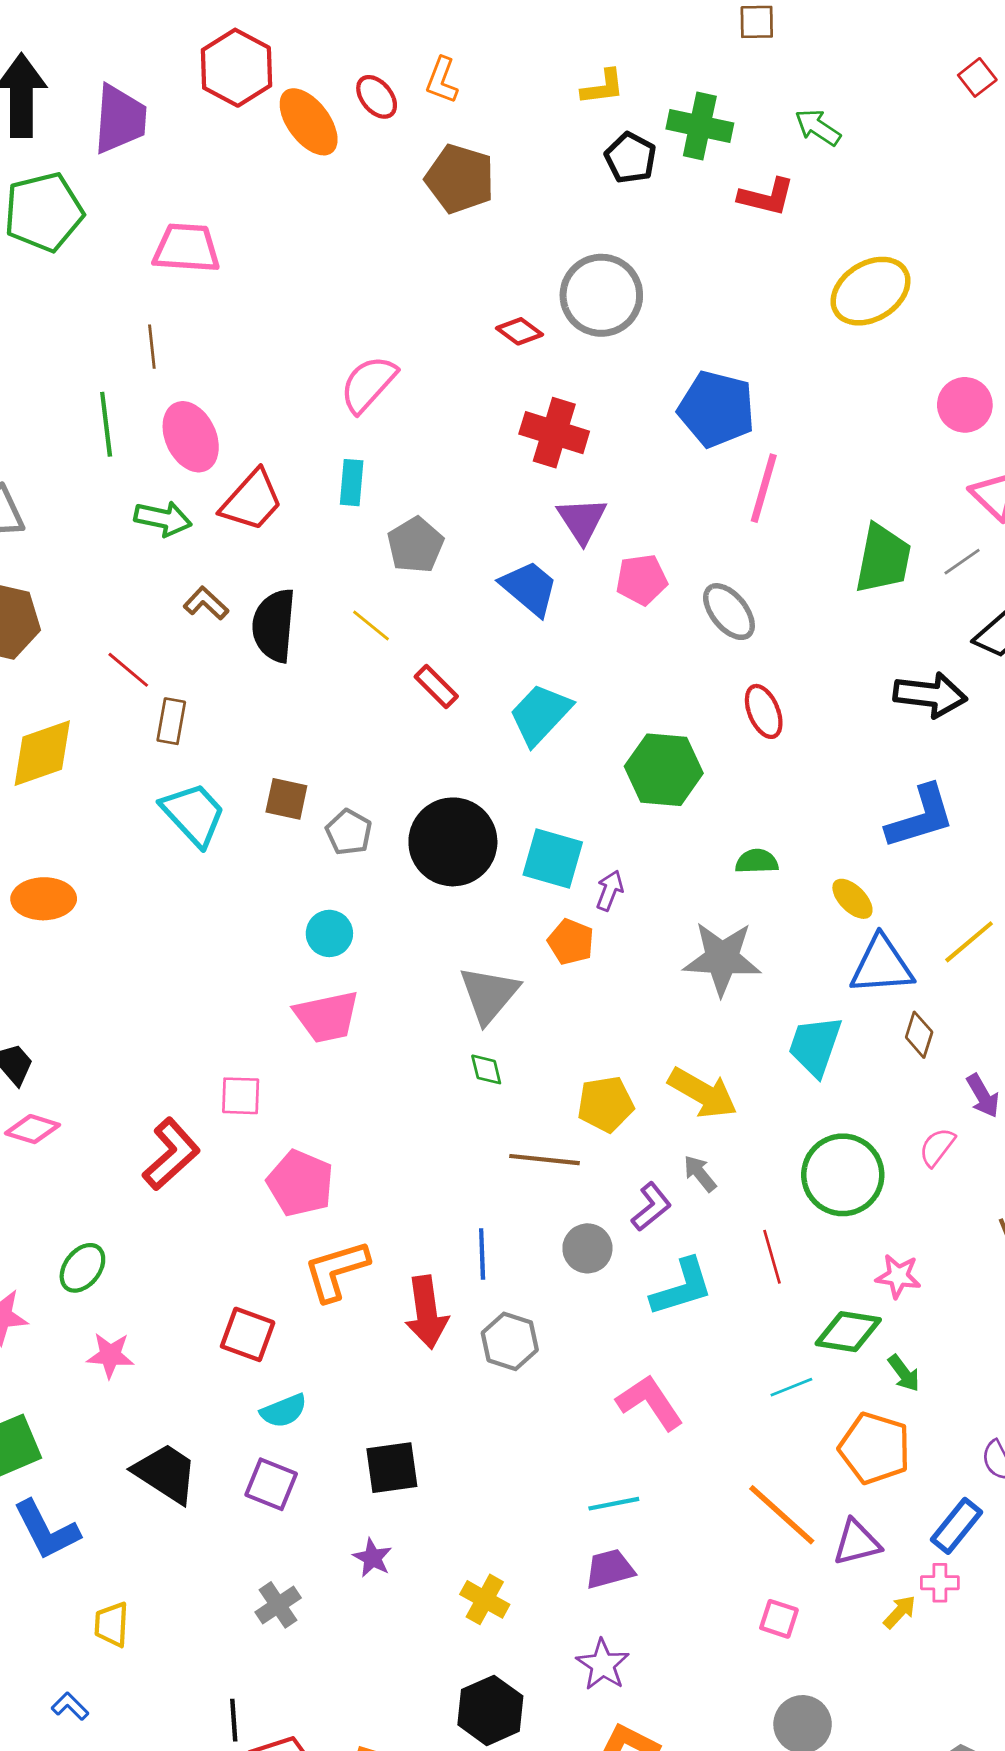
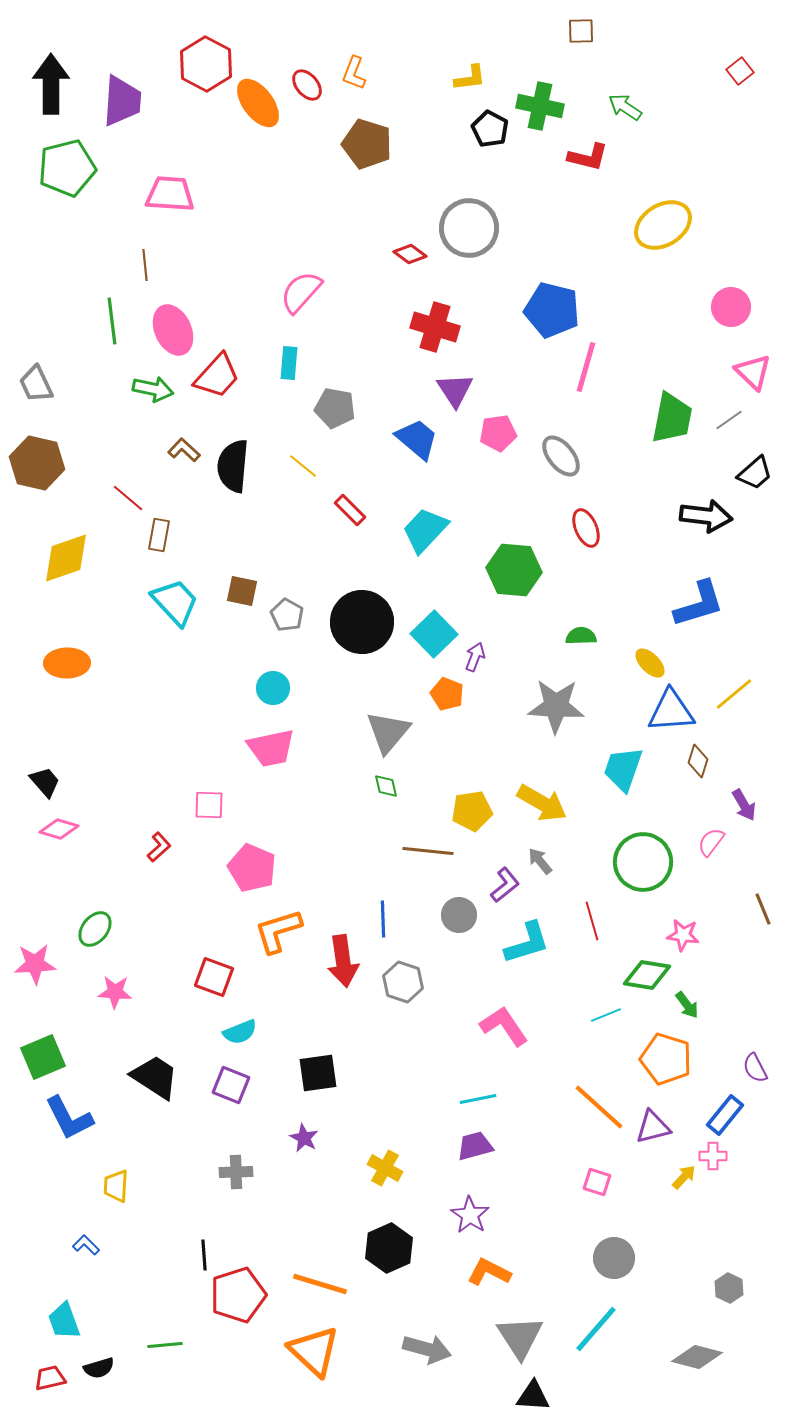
gray pentagon: (415, 545) -> (335, 408), turned -30
cyan square: (553, 859) -> (434, 634), turned 30
red L-shape: (171, 1154) -> (159, 847), size x0.6
gray cross: (278, 1605) -> (236, 1172), turned 32

